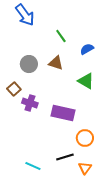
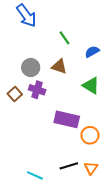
purple cross: (30, 103) -> (37, 90), moved
orange circle: (85, 138) -> (90, 135), moved
orange triangle: (85, 168) -> (91, 168), moved

